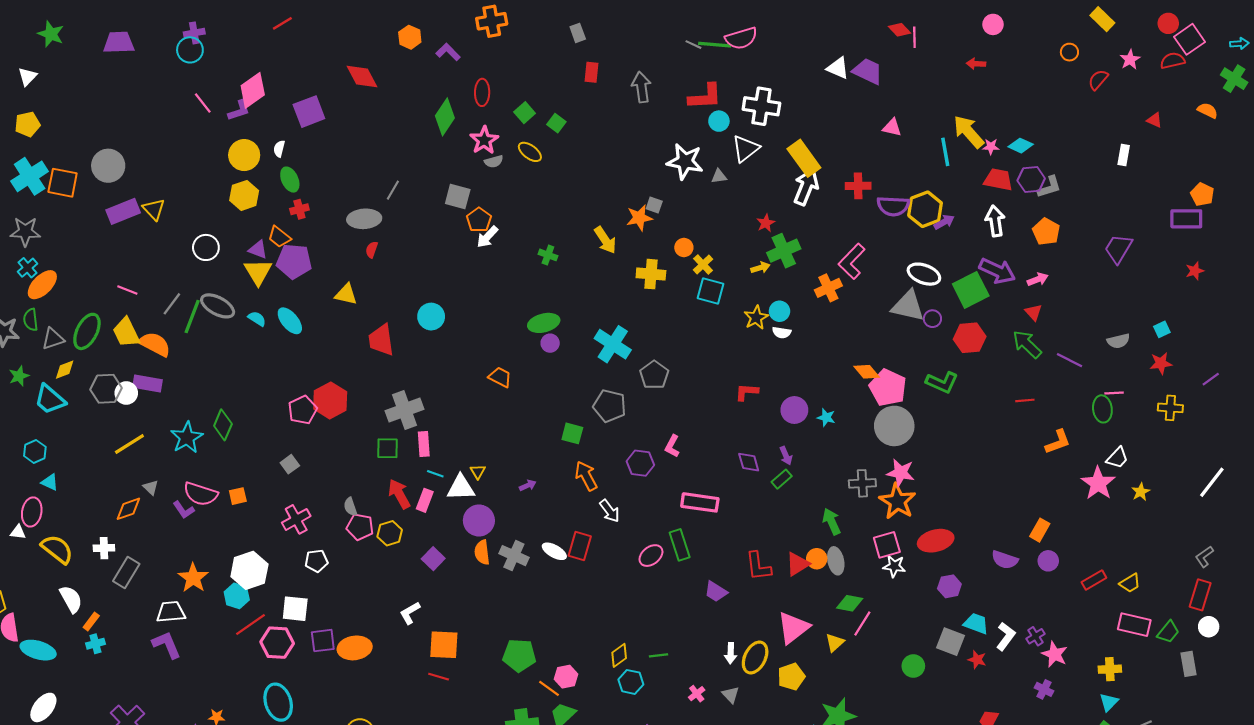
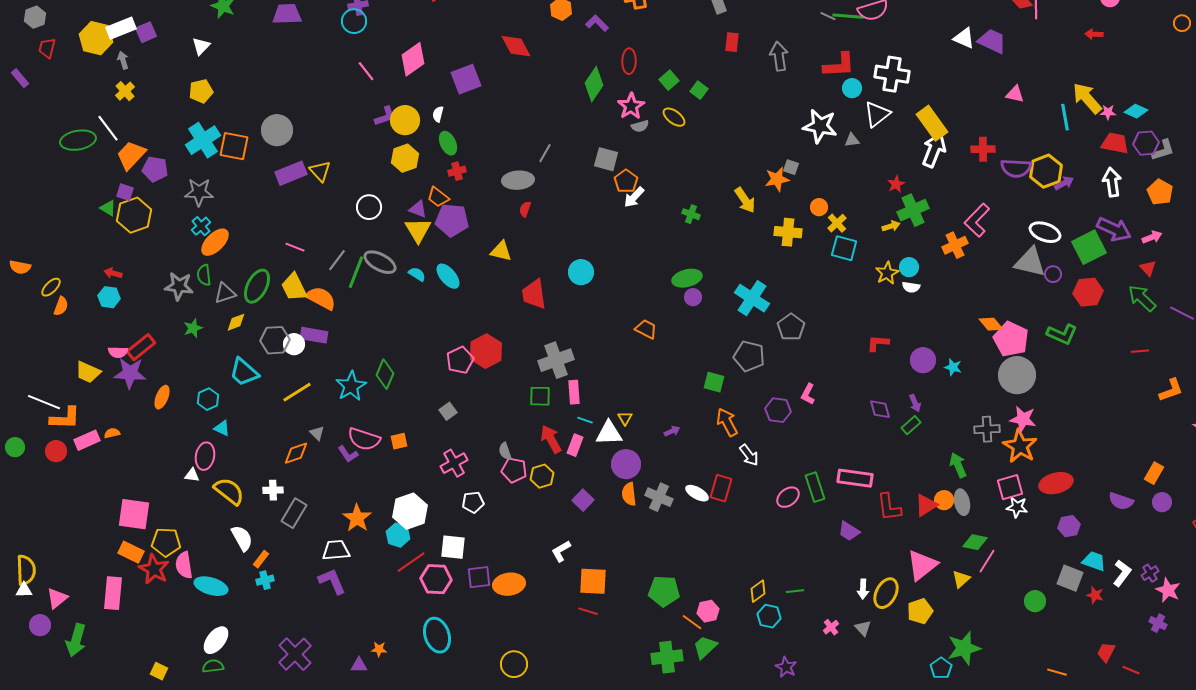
purple L-shape: (239, 110) -> (385, 116), moved
cyan trapezoid: (50, 399) -> (244, 372), moved
pink rectangle: (700, 502) -> (855, 478), moved

